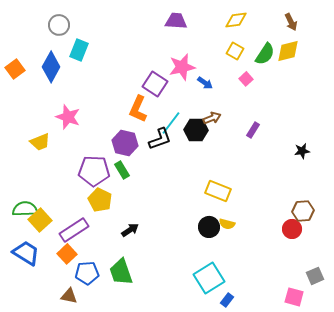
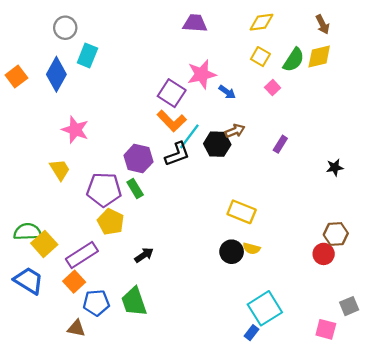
orange L-shape: (138, 109) -> (172, 121), moved, turned -68
yellow trapezoid: (40, 142) -> (60, 170), moved, turned -100
cyan square: (209, 278) -> (265, 308), moved

